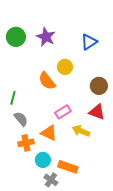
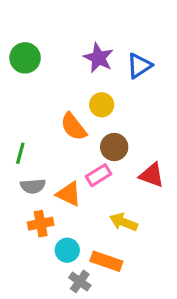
purple star: (46, 37) -> (99, 58), moved
brown circle: (99, 86) -> (114, 147), moved
gray semicircle: (21, 119) -> (33, 186), turned 126
yellow arrow: (81, 131) -> (124, 222), moved
orange triangle: (49, 133) -> (69, 194), moved

